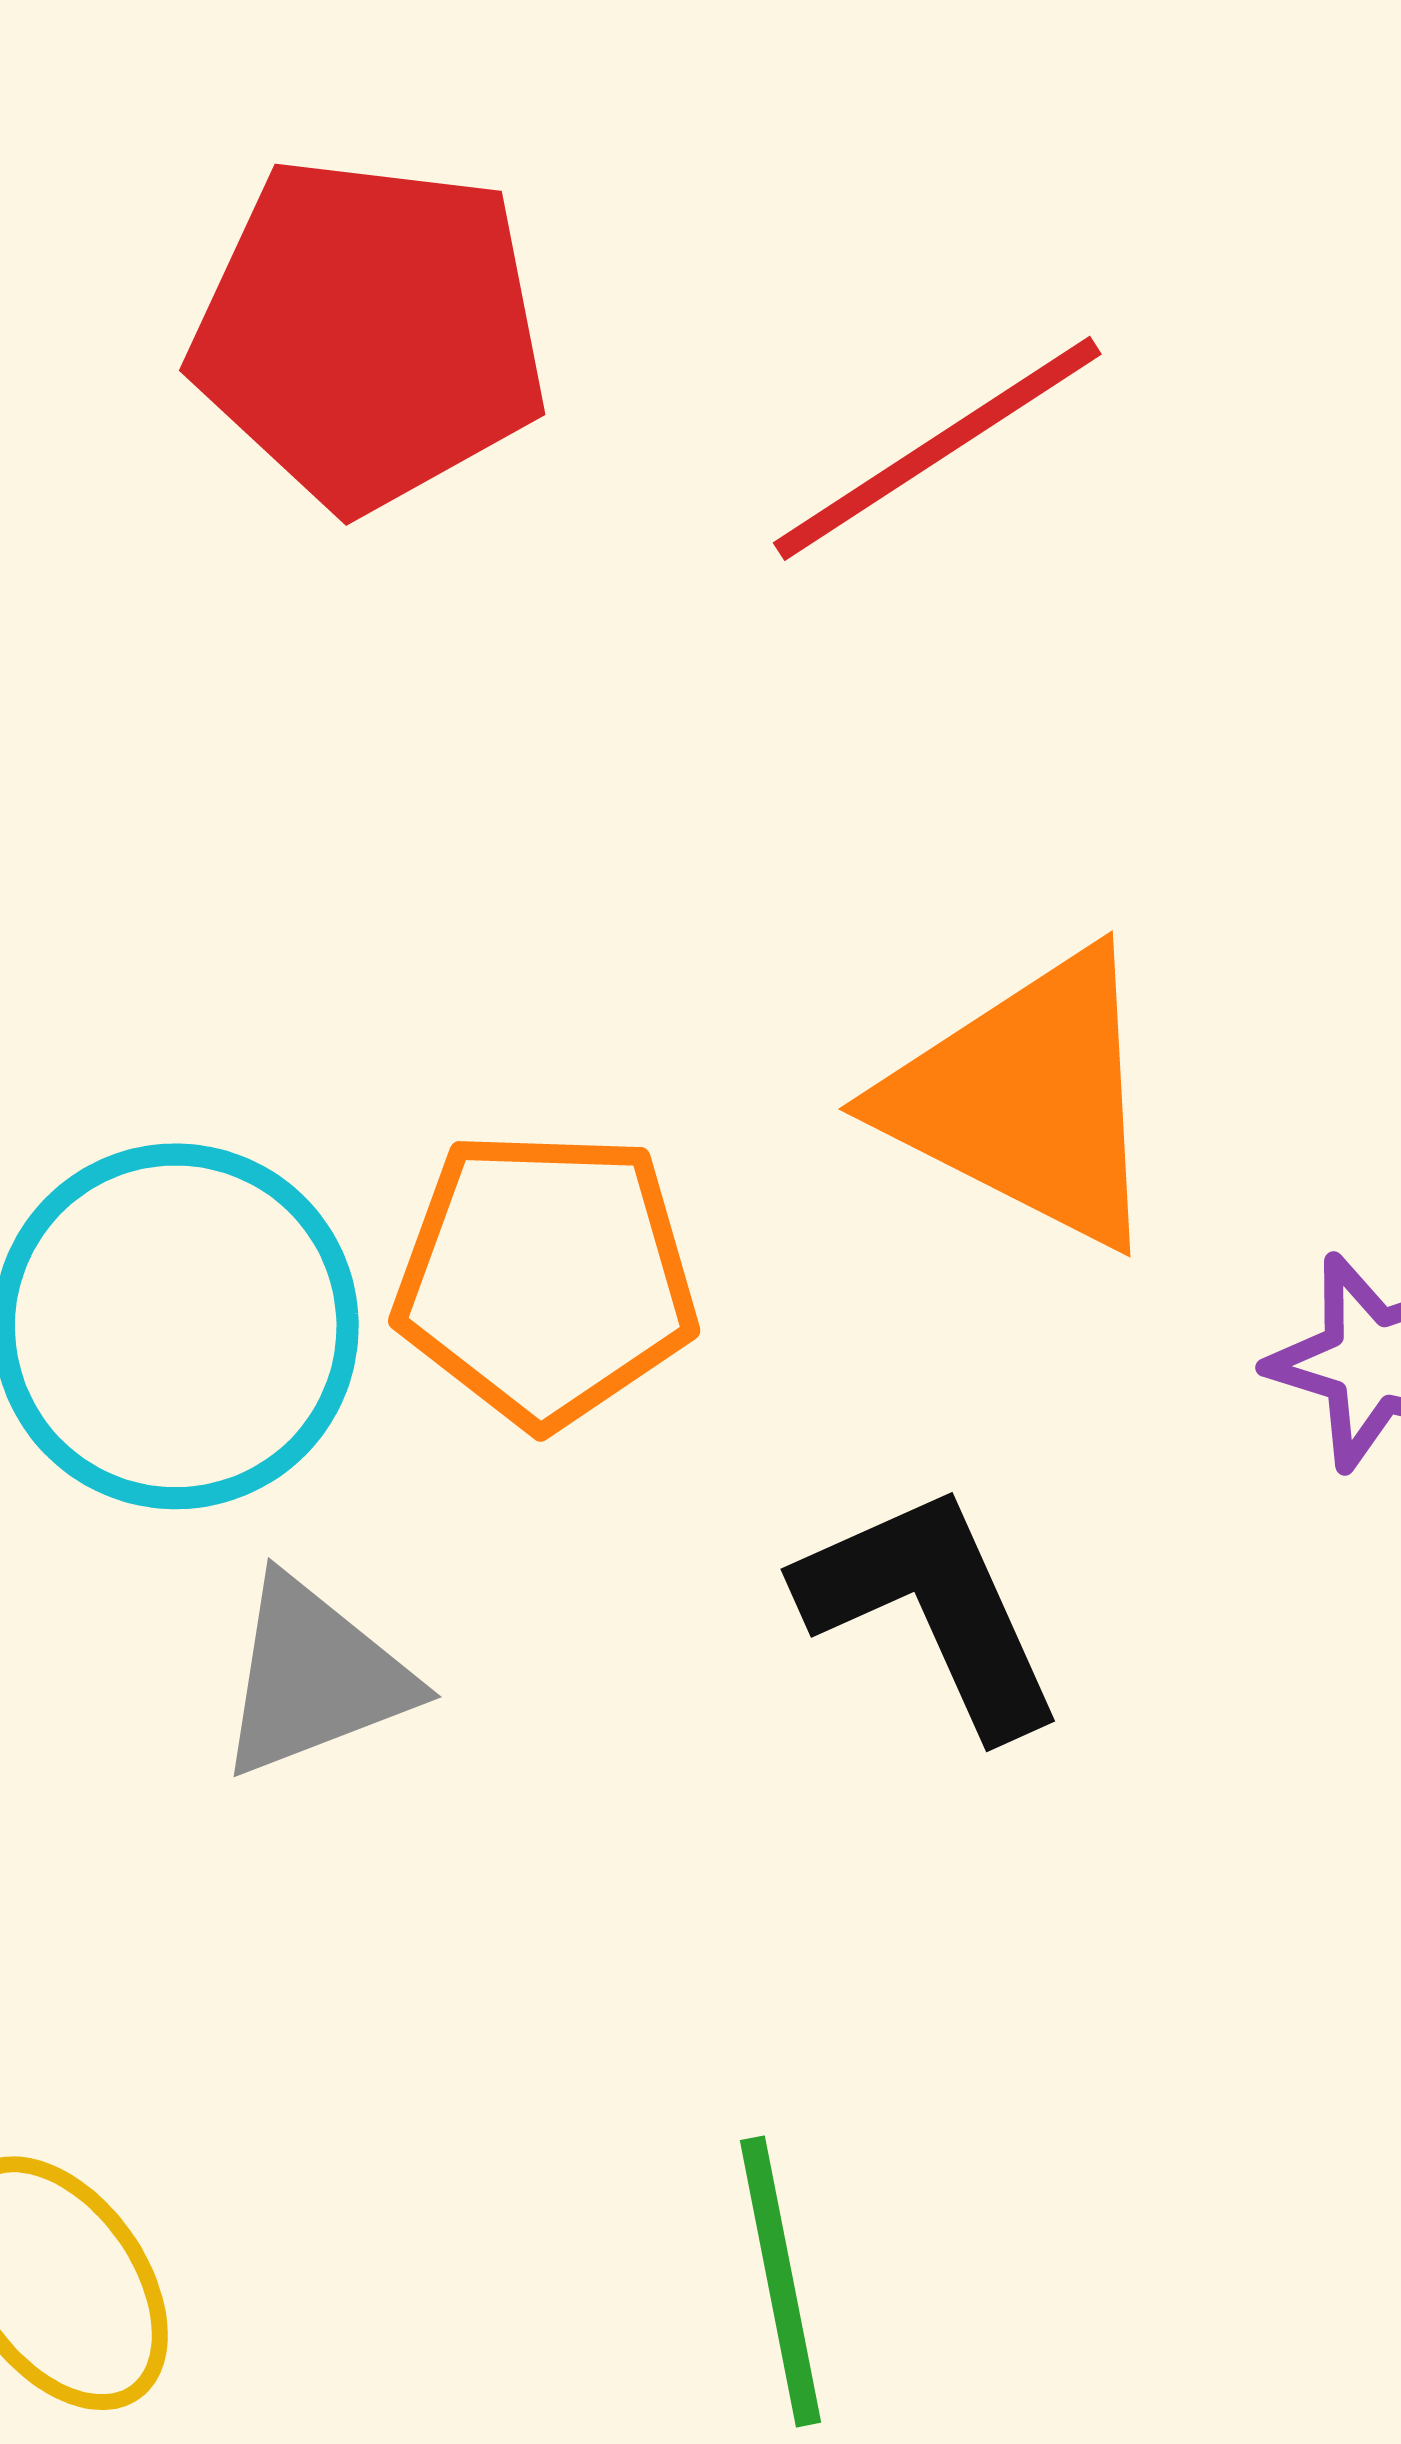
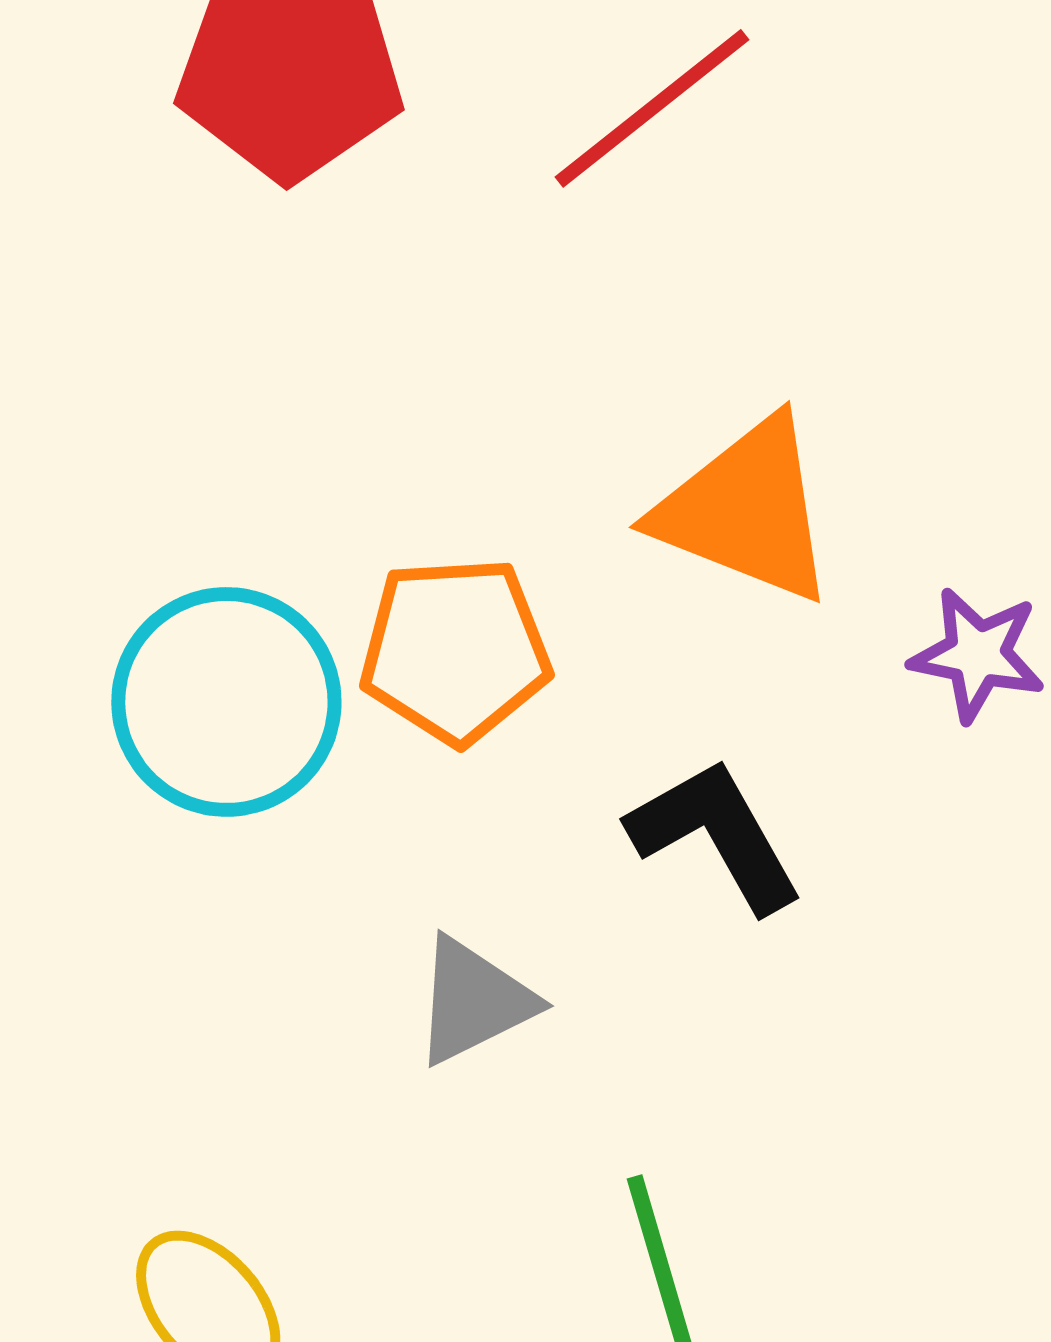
gray triangle: (314, 1677) -> (474, 1001), moved

